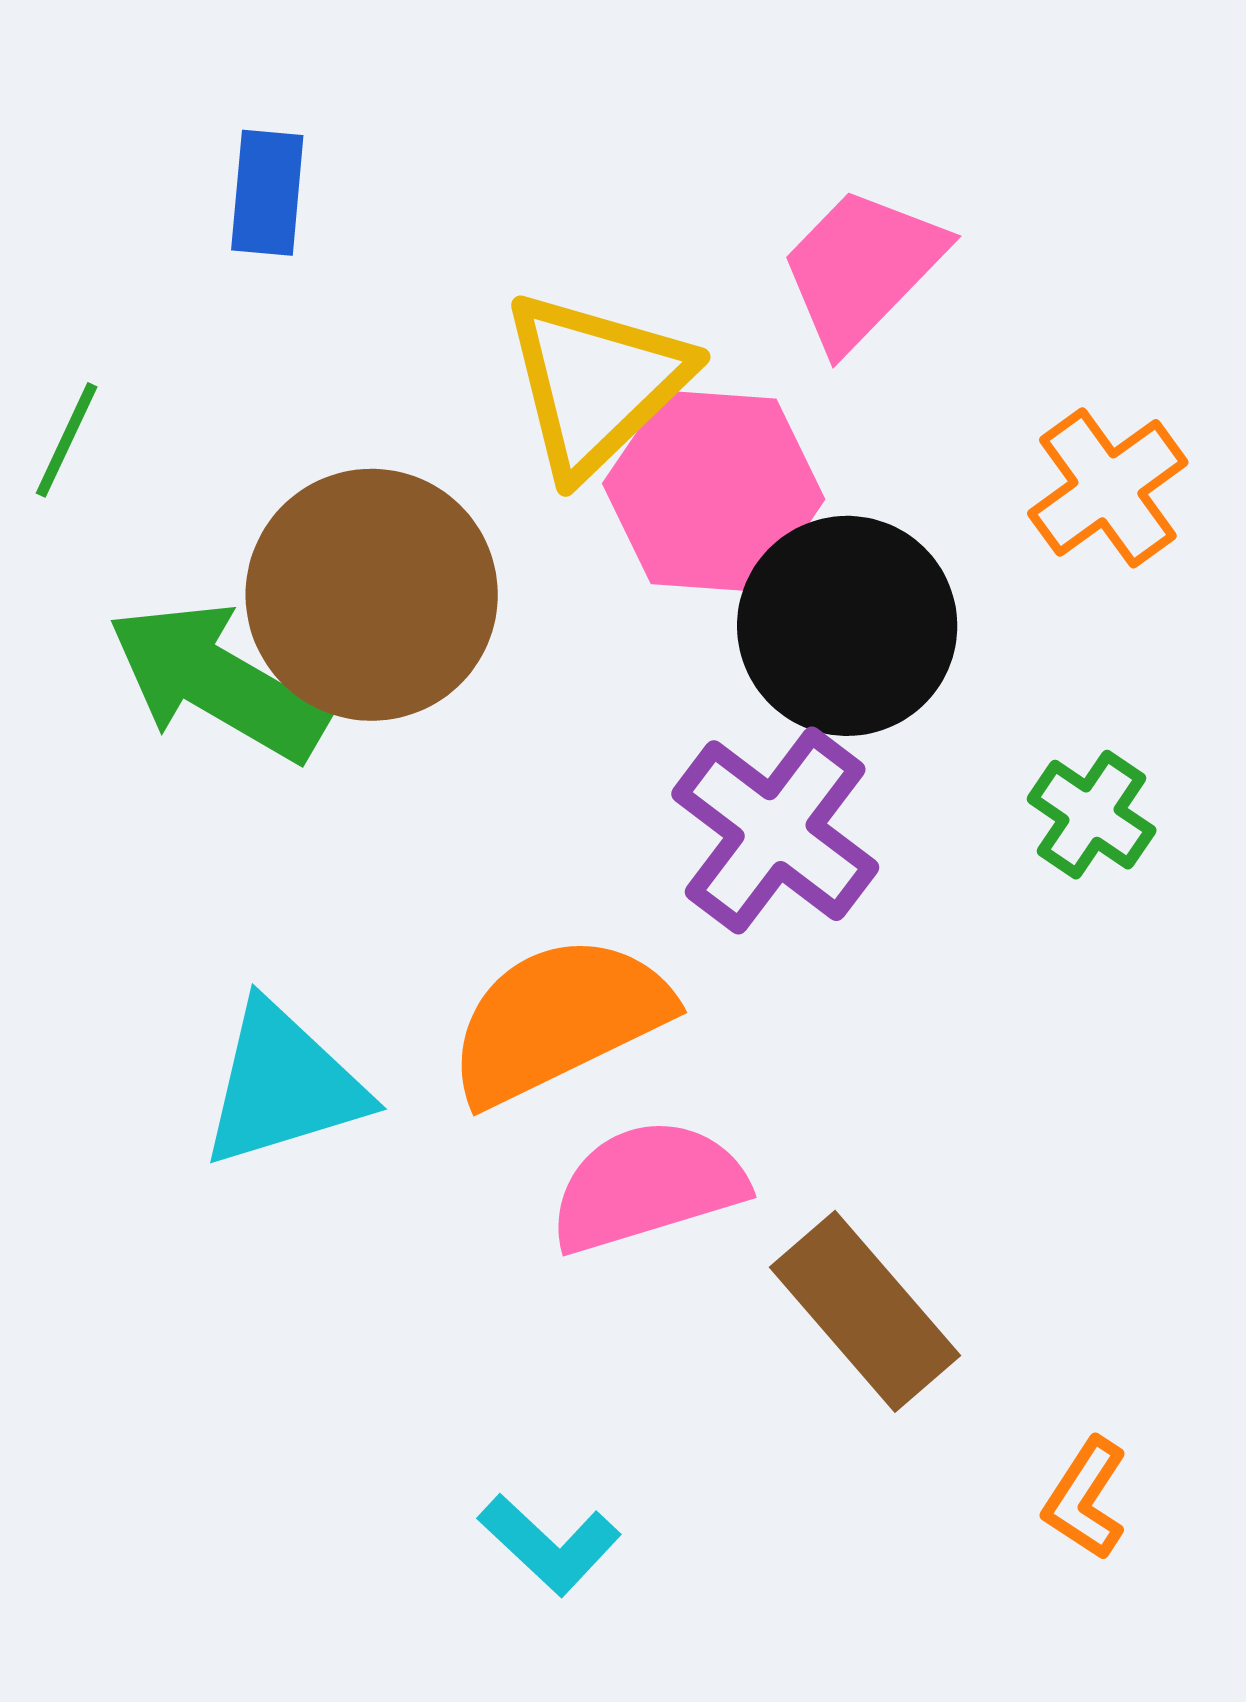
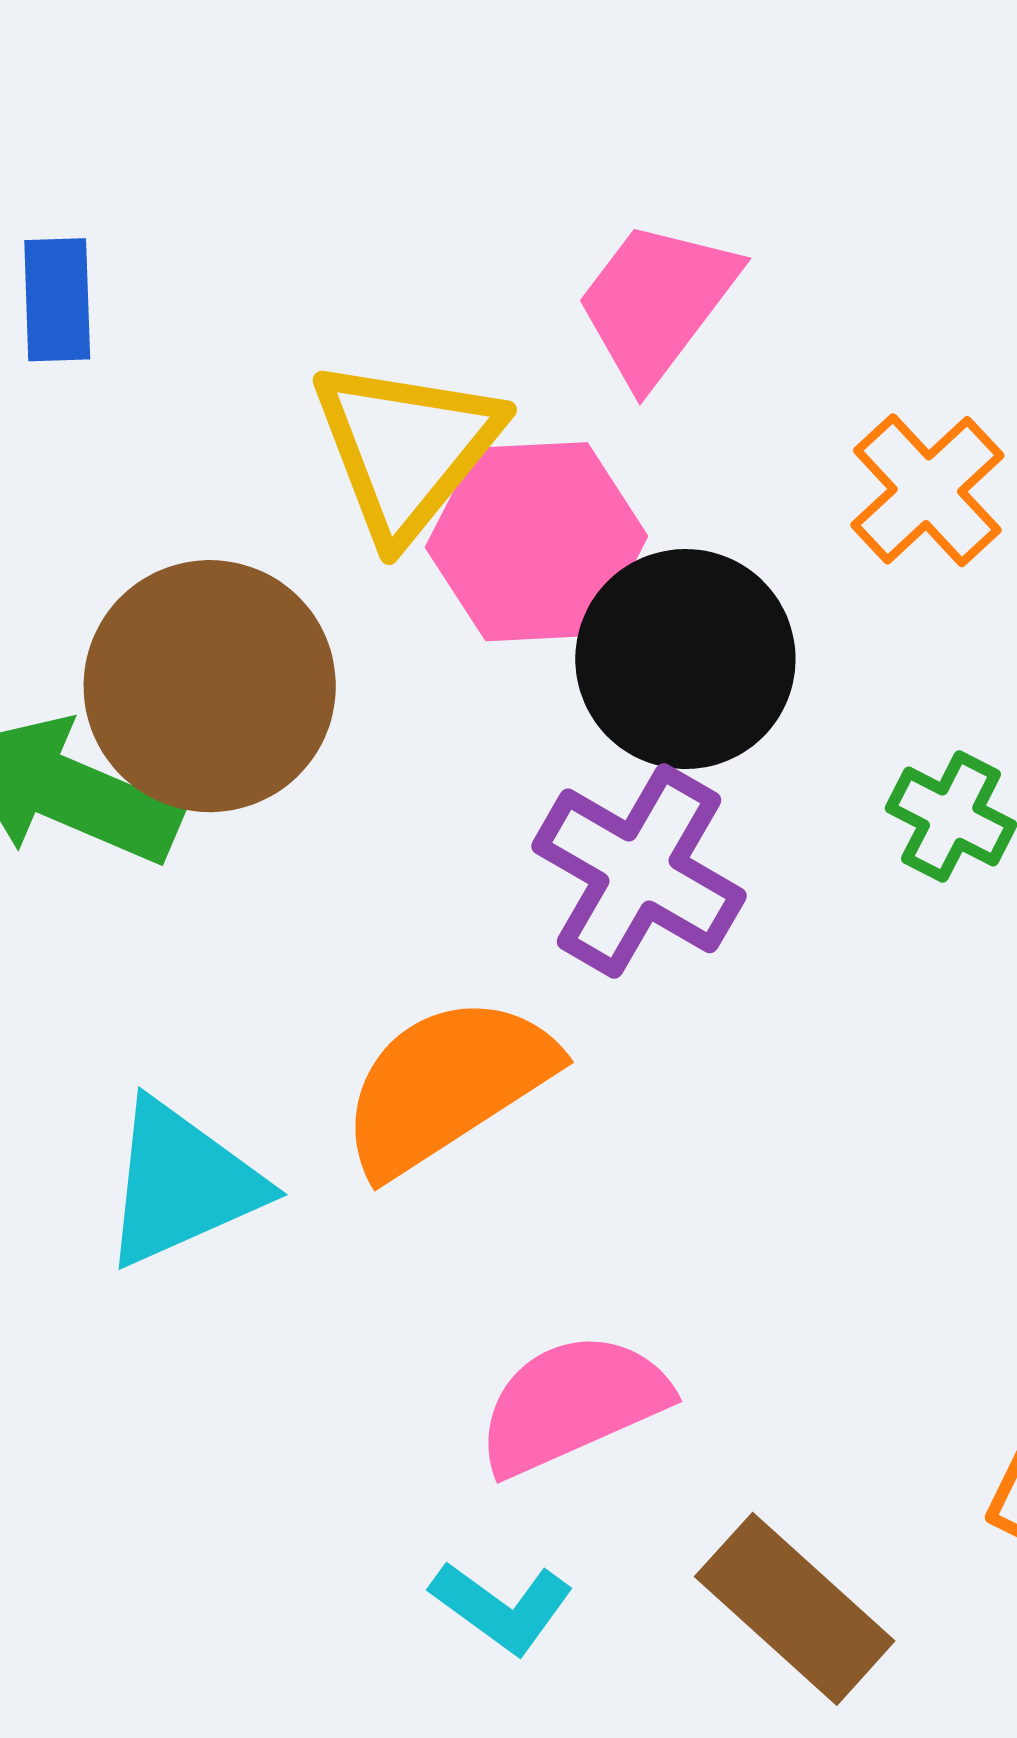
pink semicircle: (647, 1186) -> (572, 1404), moved
brown rectangle: (865, 1311) -> (795, 1609), moved

